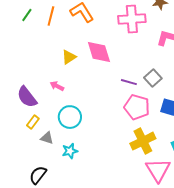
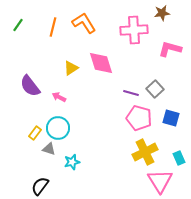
green line: (27, 15) -> (18, 25), moved
purple semicircle: (27, 97) -> (30, 86), moved
cyan circle: (70, 117) -> (58, 128), moved

